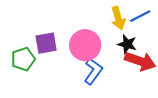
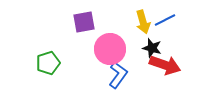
purple square: (46, 43) -> (84, 22), moved

